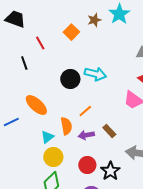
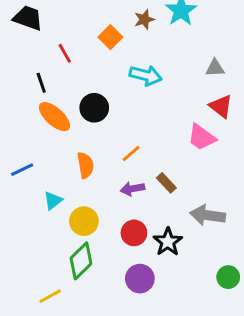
cyan arrow: (95, 74) -> (146, 75), moved
black circle: (70, 79) -> (94, 108), moved
orange ellipse: (36, 105) -> (54, 117), moved
orange semicircle: (66, 126) -> (85, 165), moved
cyan triangle: (47, 137) -> (53, 201), moved

